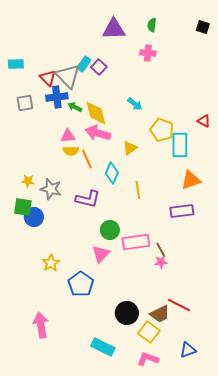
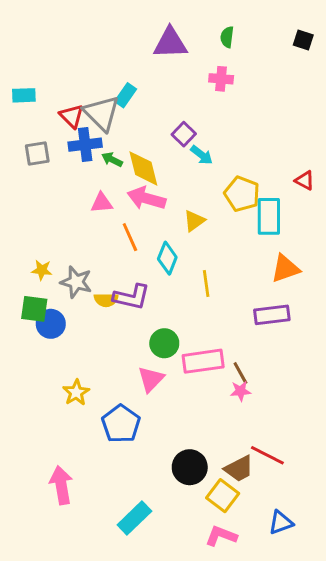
purple square: (99, 67) -> (184, 134), moved
yellow semicircle: (71, 151) -> (106, 300), moved
cyan rectangle: (103, 347) -> (134, 518), moved, turned -70

